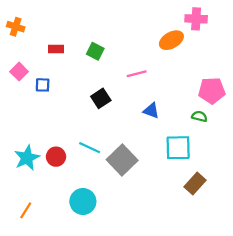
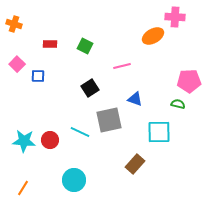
cyan star: (27, 158) -> (24, 141), turned 30
gray square: (122, 160) -> (109, 120), moved, turned 32
brown rectangle: (195, 184) -> (135, 164), moved

